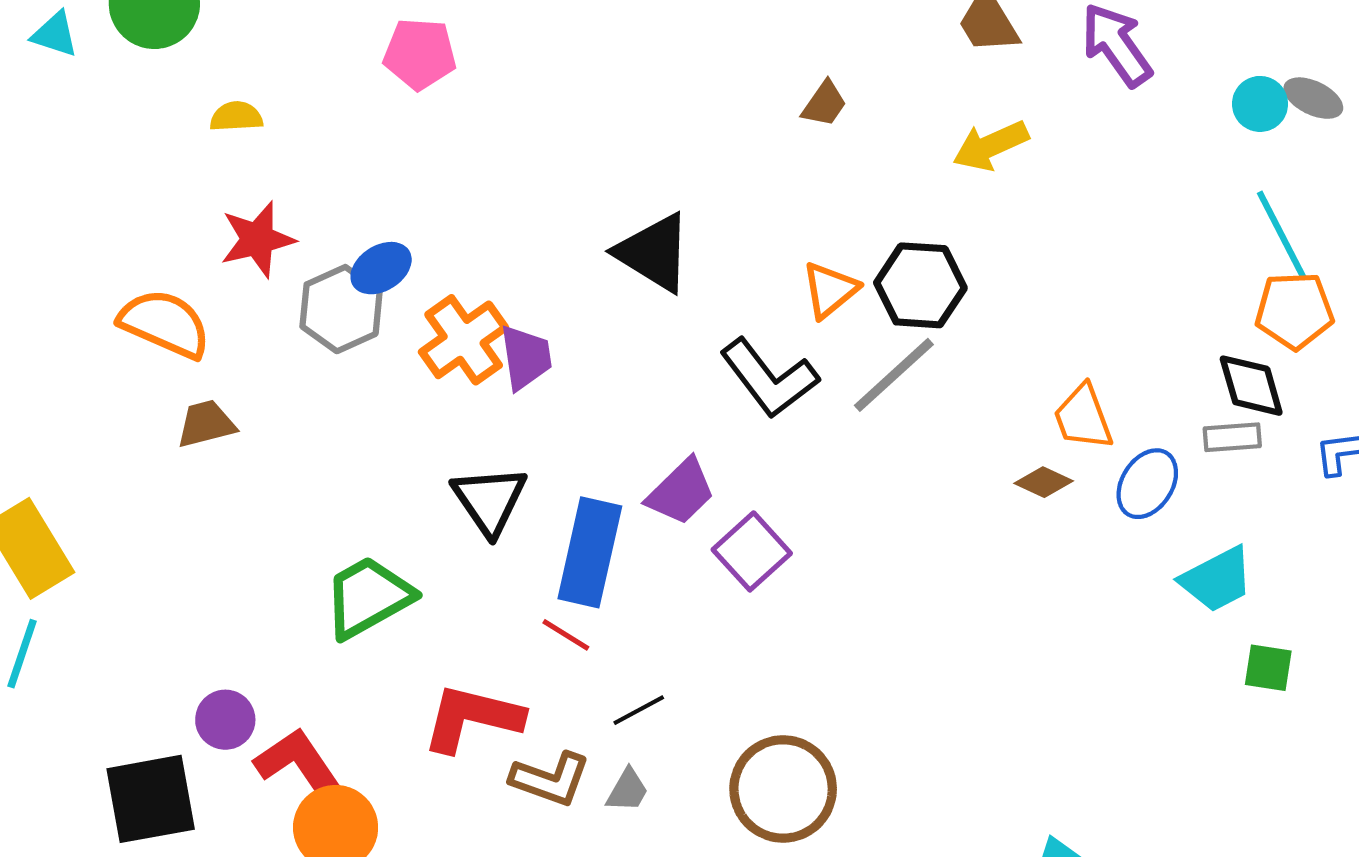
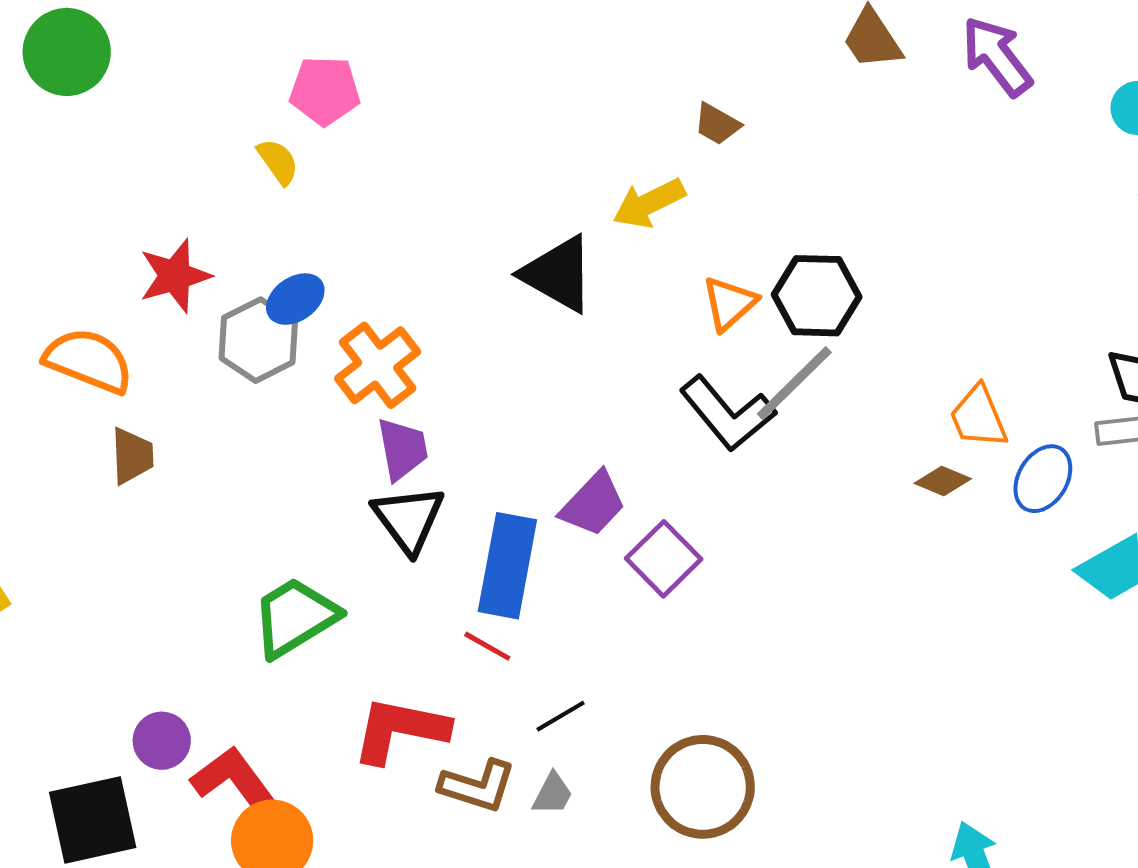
brown trapezoid: (824, 104) -> (717, 124), turned 87
yellow semicircle: (236, 117) -> (278, 162), moved, turned 60
yellow arrow: (991, 146) -> (649, 203), moved
purple trapezoid: (526, 357) -> (402, 449), moved
black L-shape: (769, 378) -> (727, 413), moved
brown trapezoid: (206, 424) -> (132, 456), turned 104

